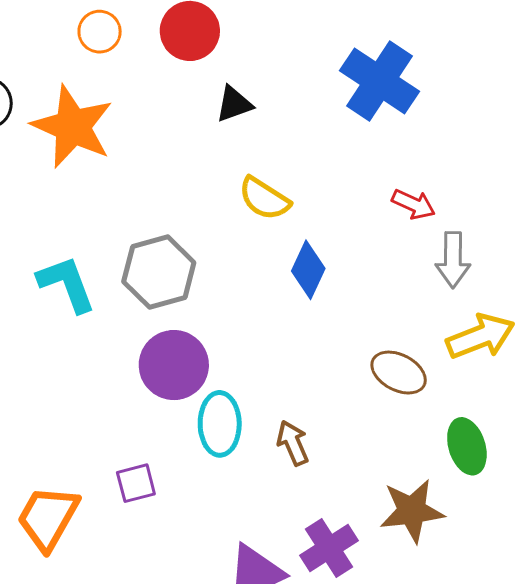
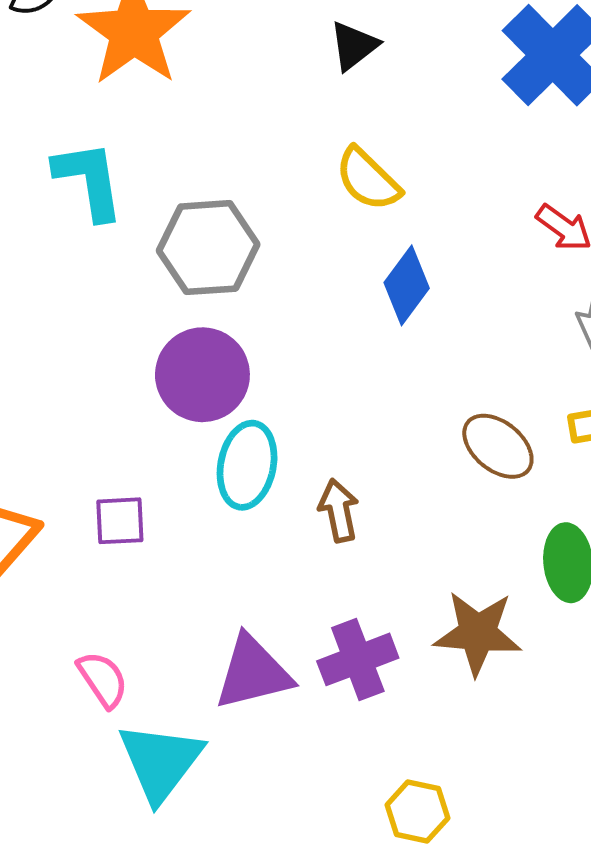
black triangle: (234, 104) -> (354, 46), turned -30
cyan L-shape: (67, 284) -> (89, 180), moved

